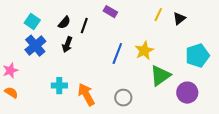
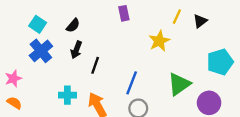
purple rectangle: (110, 12) -> (124, 13), turned 48
black line: (84, 26) -> (95, 65), moved
yellow star: (144, 51) -> (159, 41), moved
blue line: (117, 54) -> (132, 83), moved

